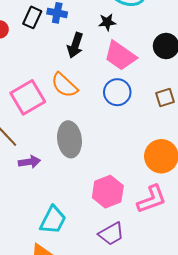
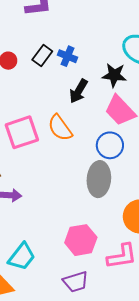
black star: (107, 22) -> (114, 75), size x1.4
gray ellipse: (70, 139) -> (99, 179), moved

